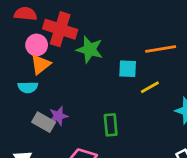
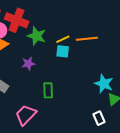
yellow line: (150, 87) -> (63, 39), moved
purple star: (58, 116) -> (28, 64), moved

